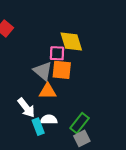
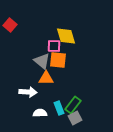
white arrow: (26, 108) -> (28, 92), turned -48
white semicircle: (49, 120) -> (40, 113), moved
cyan rectangle: (38, 127) -> (59, 108), moved

